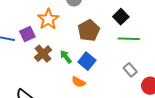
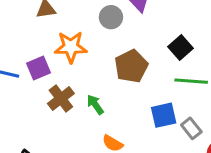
orange star: (48, 19) -> (71, 47), turned 30
blue square: (87, 61) -> (164, 115), moved, turned 36

